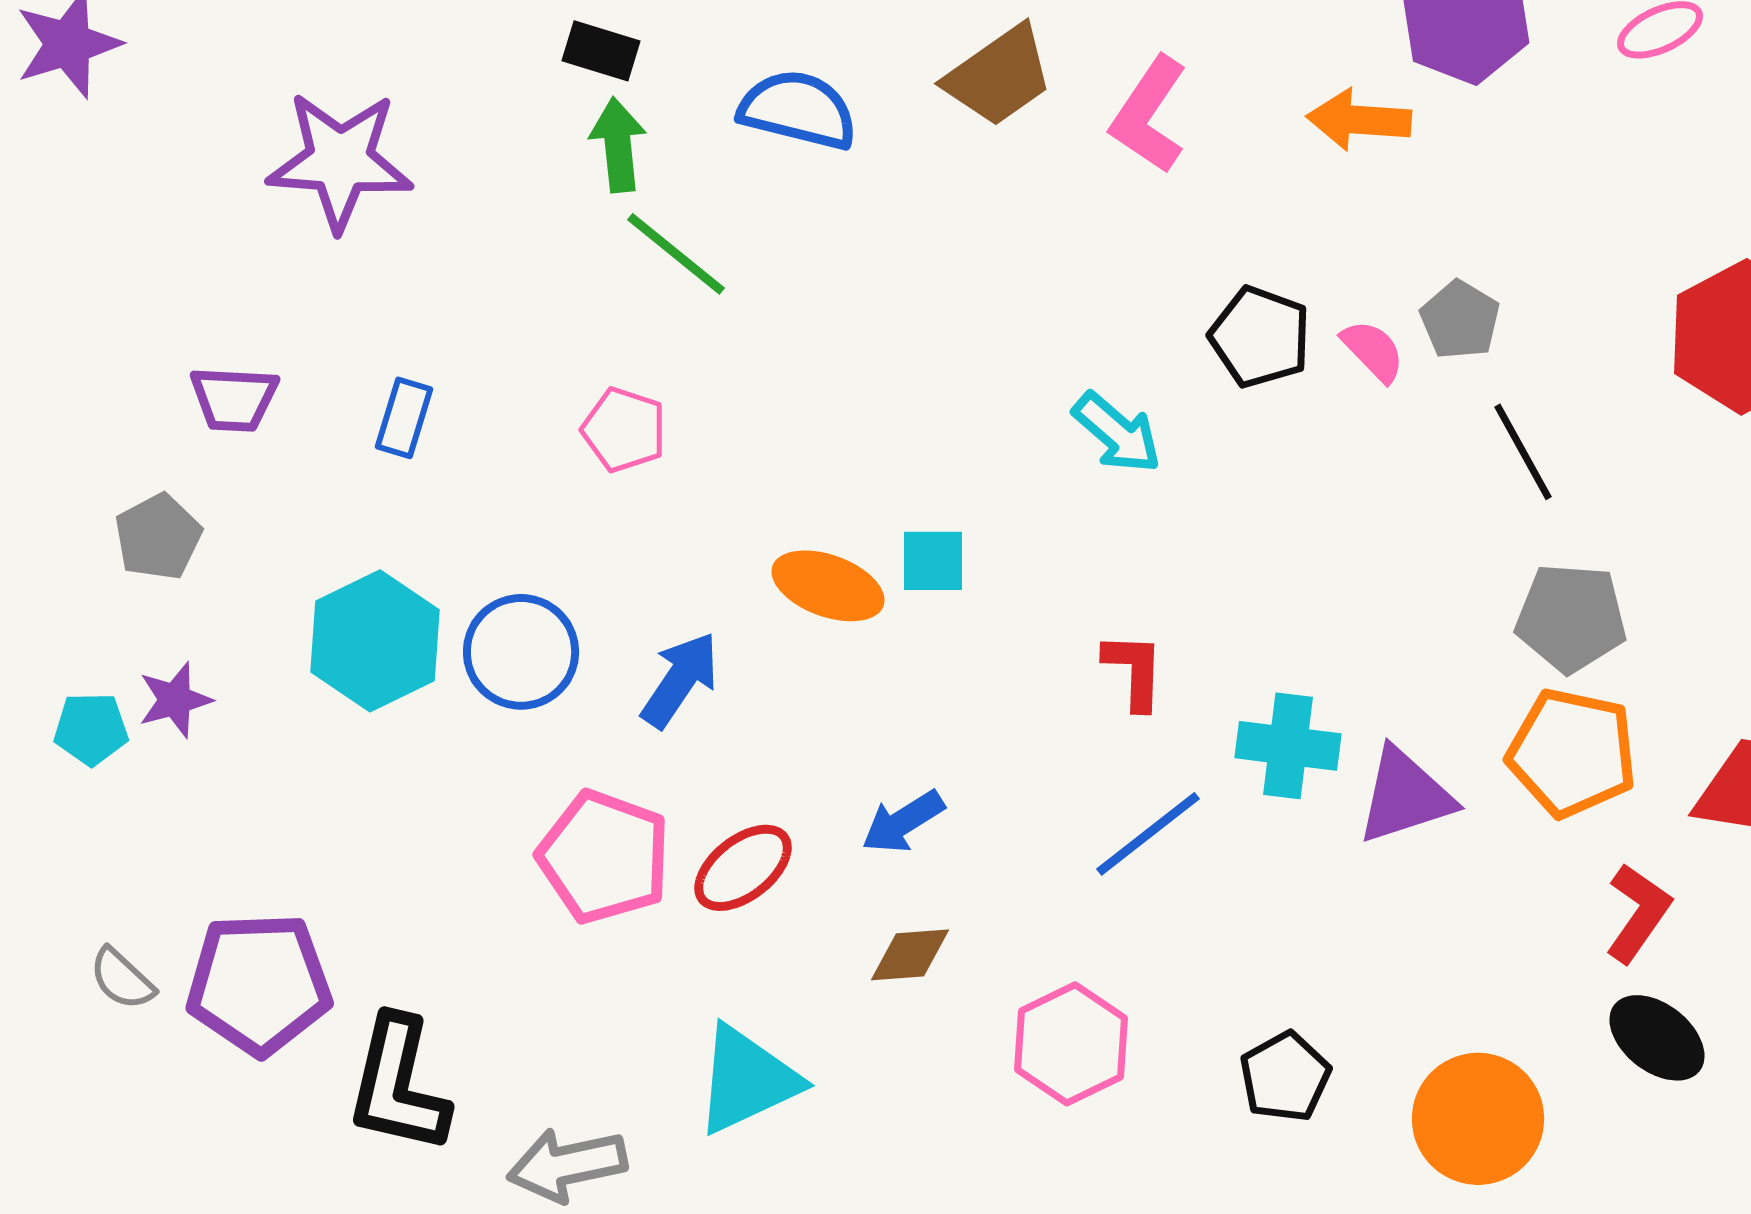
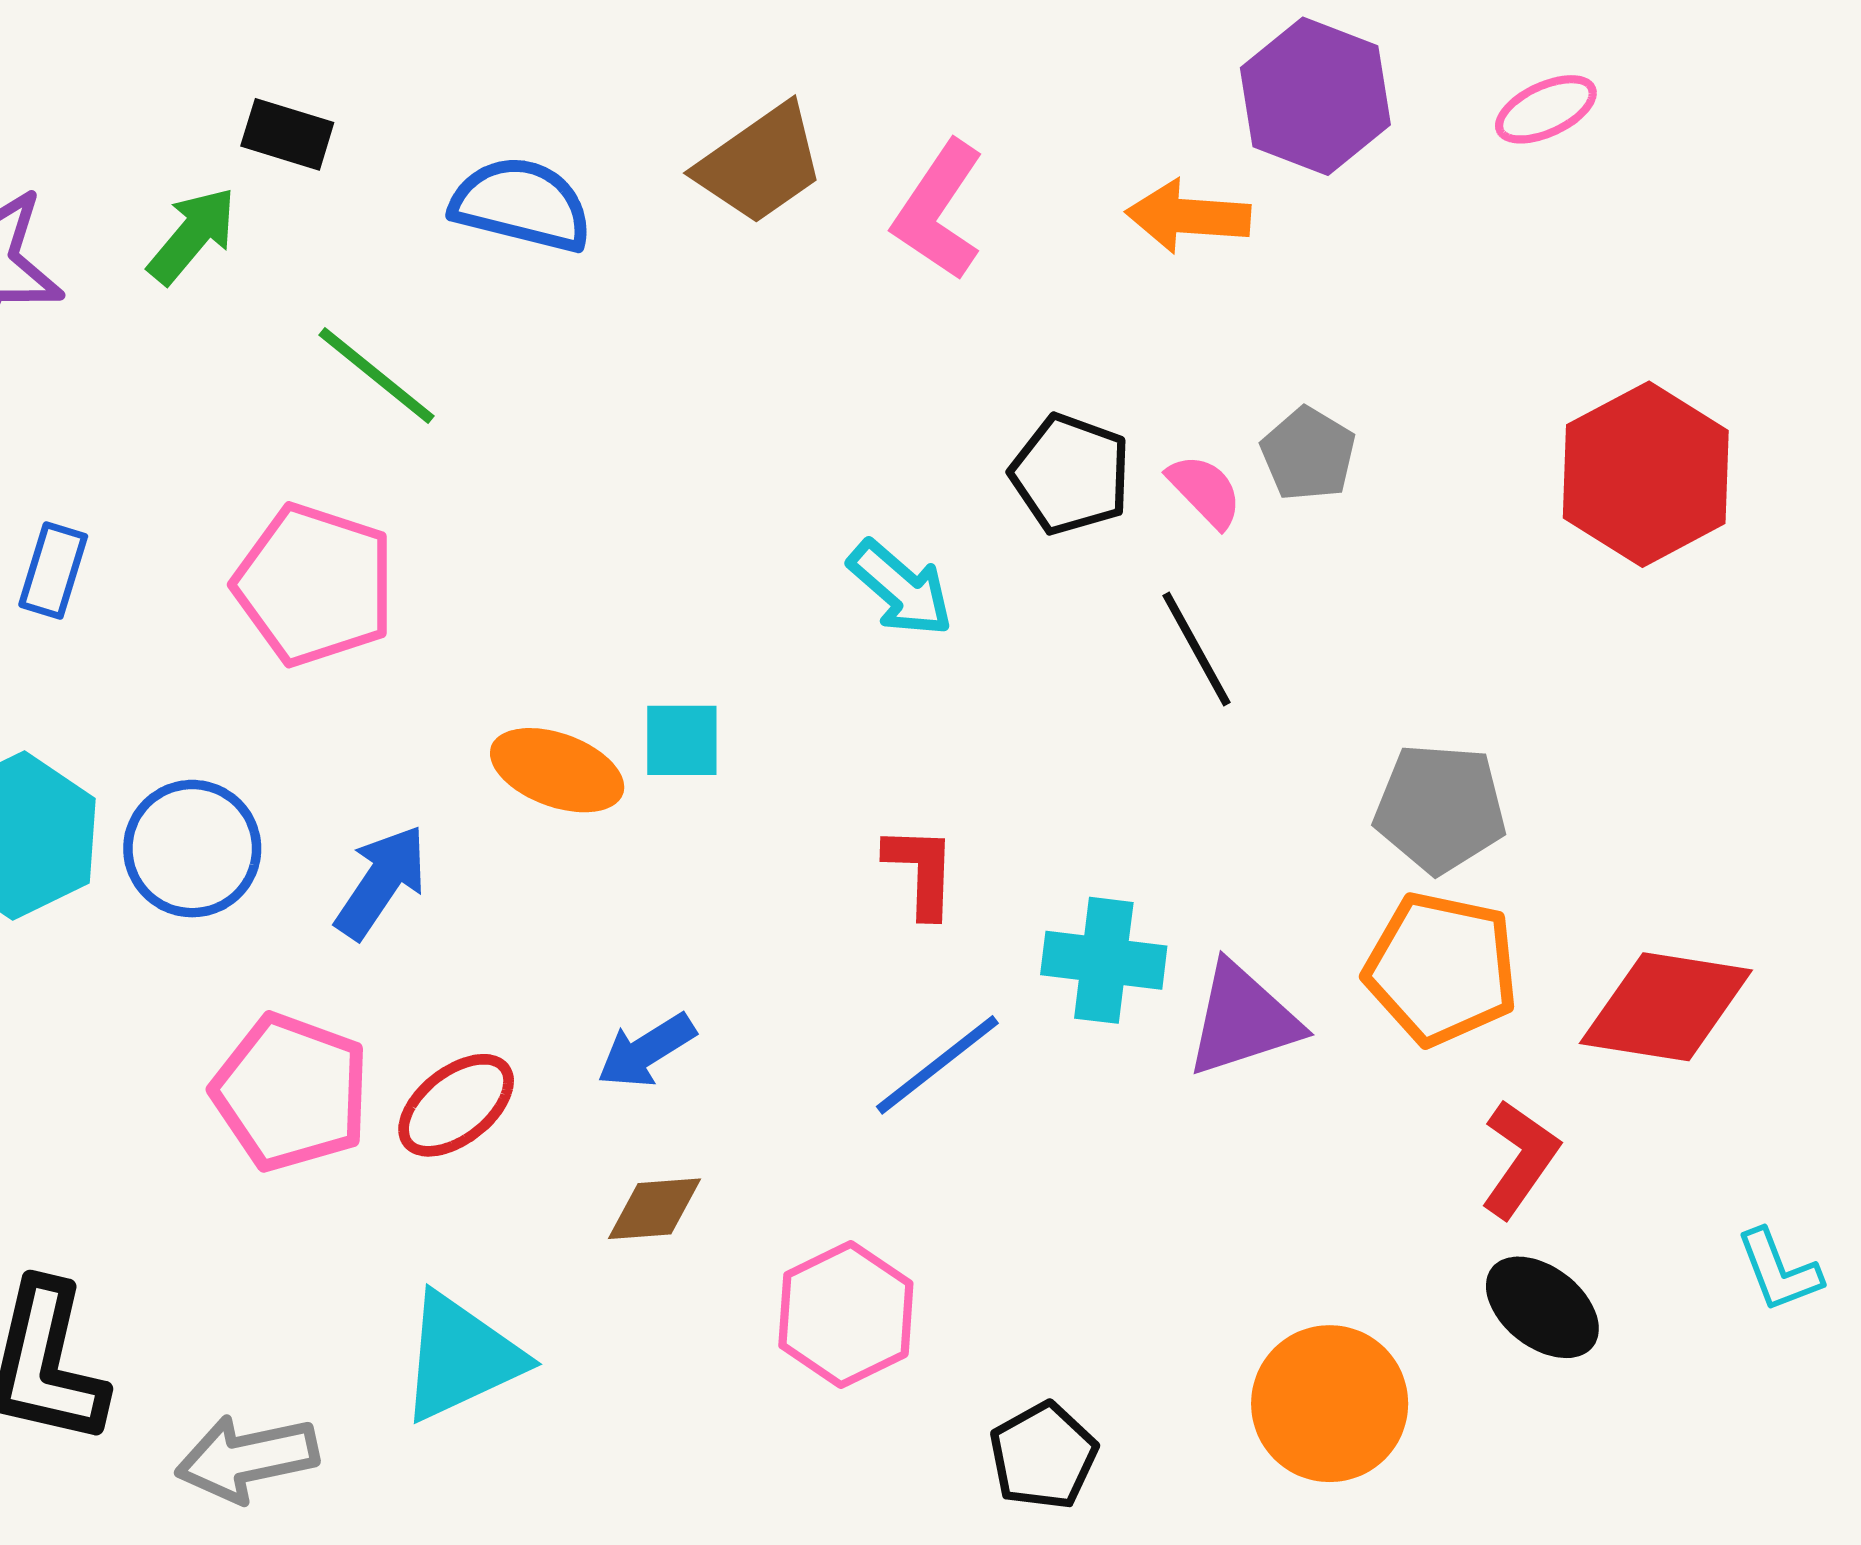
green arrow: (618, 145) -> (192, 235), moved, turned 46
pink pentagon: (624, 430) -> (315, 585), size x1.6
black line: (1523, 452) -> (1197, 649), moved
black pentagon: (1285, 1077) -> (1043, 1456), moved

